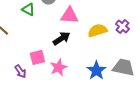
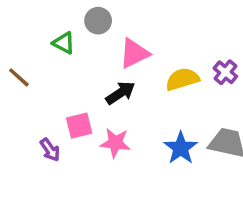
pink triangle: (69, 15) -> (134, 53), turned -30
pink star: (58, 67) -> (115, 143), turned 30

